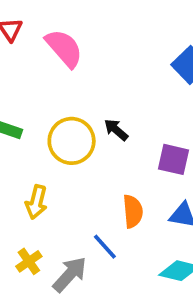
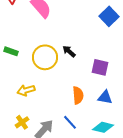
yellow arrow: (36, 202) -> (26, 90), turned 60
blue line: (105, 247) -> (70, 122), moved

